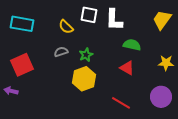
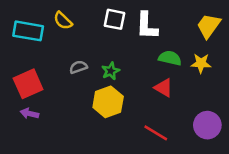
yellow semicircle: (66, 27) -> (63, 21), moved
yellow star: (166, 63) -> (201, 63), moved
purple arrow: (11, 91) -> (29, 113), moved

